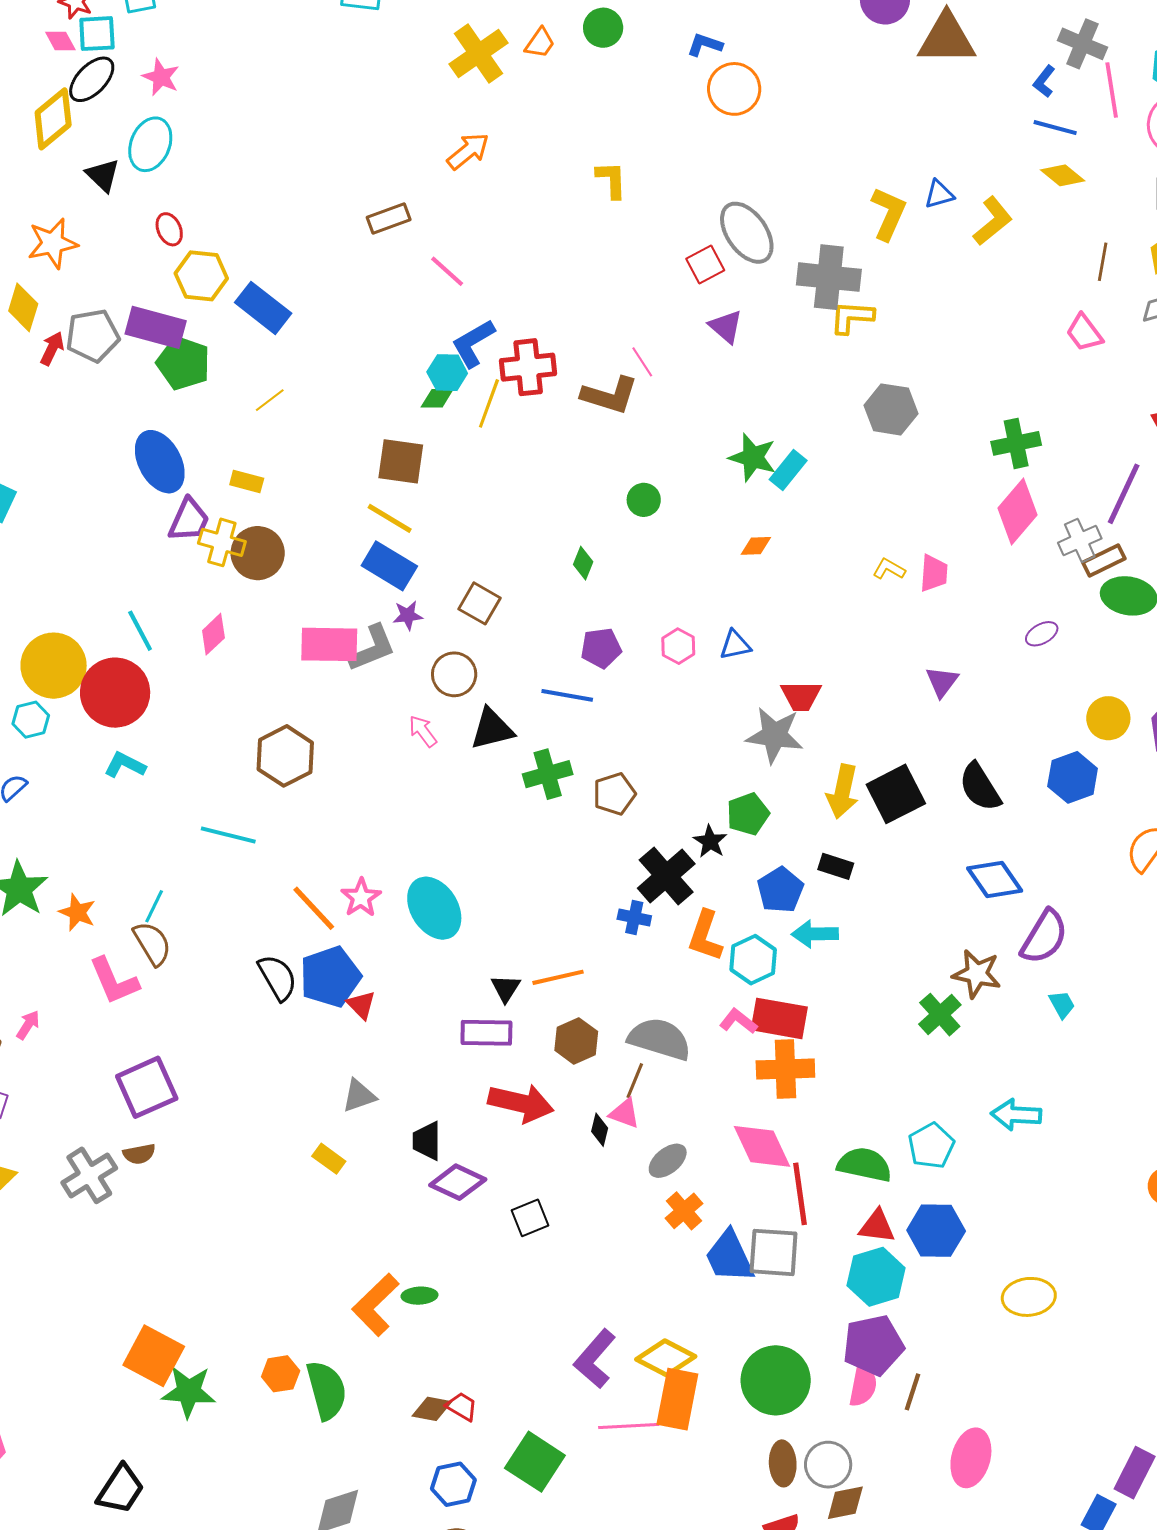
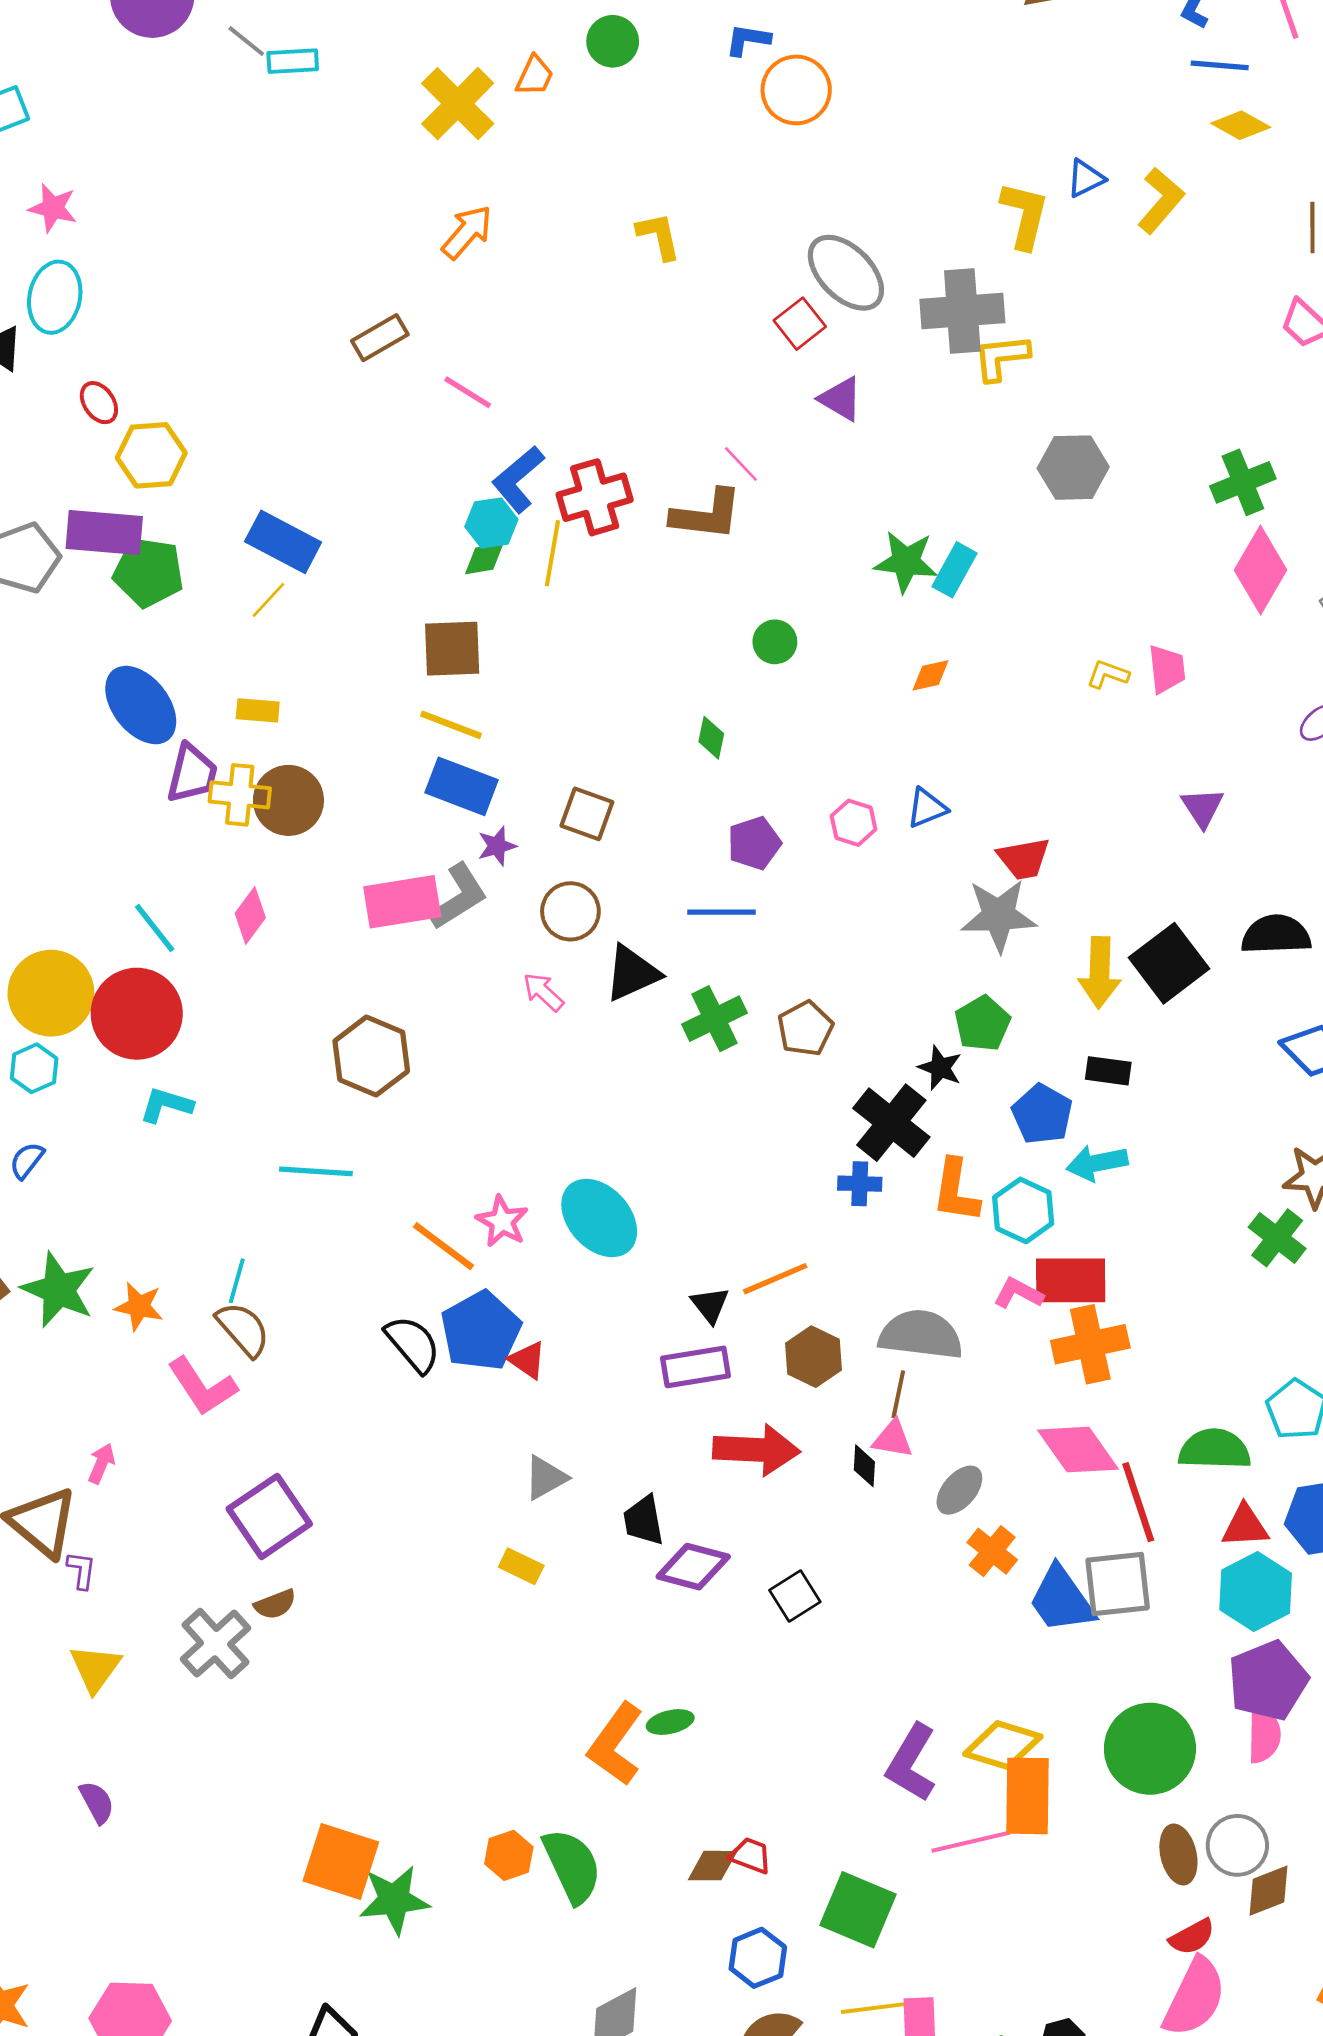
blue rectangle: (263, 308) -> (283, 542), moved
black semicircle: (980, 787) -> (1276, 935), turned 130

